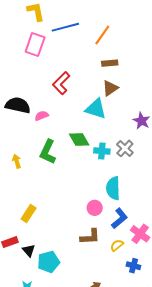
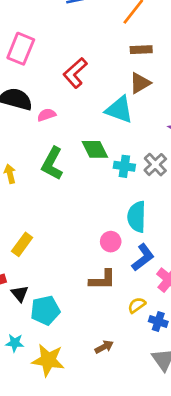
pink rectangle: (35, 45) -> (21, 49), moved
yellow semicircle: (117, 245) -> (137, 305), moved

